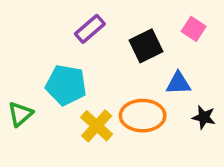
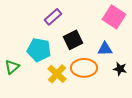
pink square: (194, 29) -> (114, 17), size x1.6
black square: (146, 46) -> (73, 40), moved

